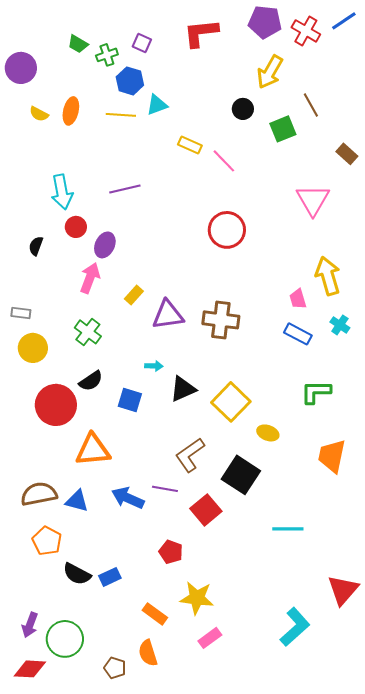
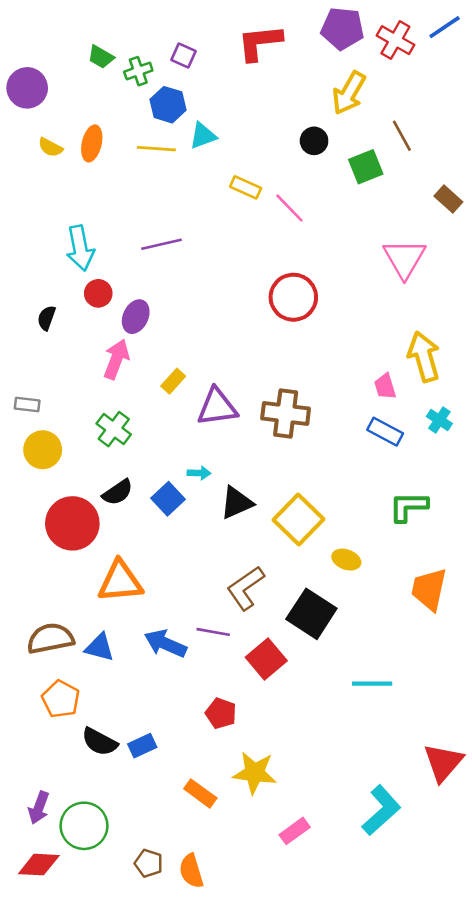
blue square: (130, 400) -> (168, 499), moved, turned 30
pink rectangle: (210, 638) -> (295, 831), moved
orange semicircle: (148, 653) -> (191, 871), moved

